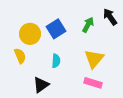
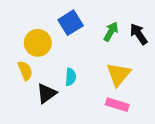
black arrow: (110, 17) -> (139, 34), moved
blue square: (56, 29) -> (71, 23), moved
black triangle: (41, 85) -> (47, 93), moved

